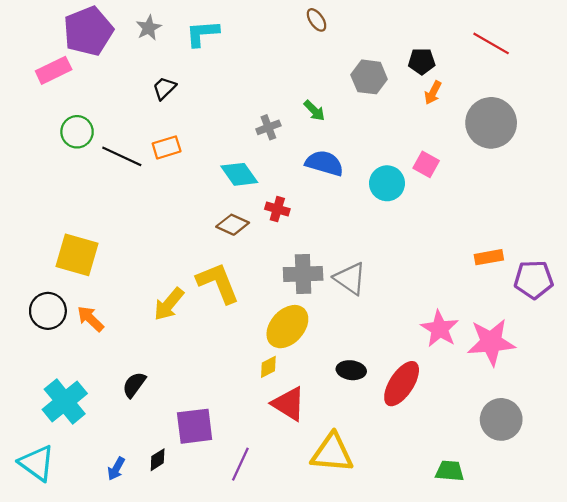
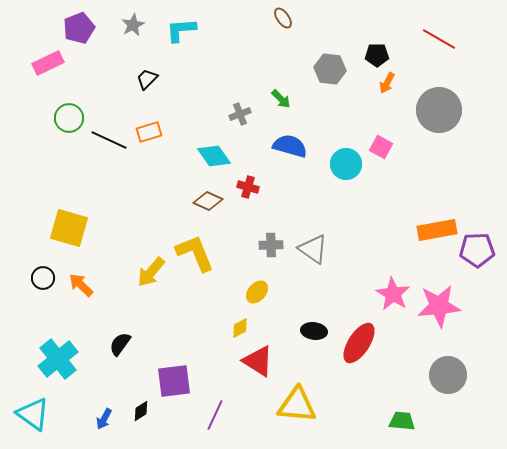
purple pentagon: (88, 31) -> (79, 28), size x0.7
orange rectangle: (489, 257) -> (437, 230), size x1.5
gray cross: (303, 274) -> (271, 245), size x0.7
black circle: (48, 311) -> (43, 278), size x0.7
yellow ellipse: (287, 327) -> (257, 292), size x0.6

